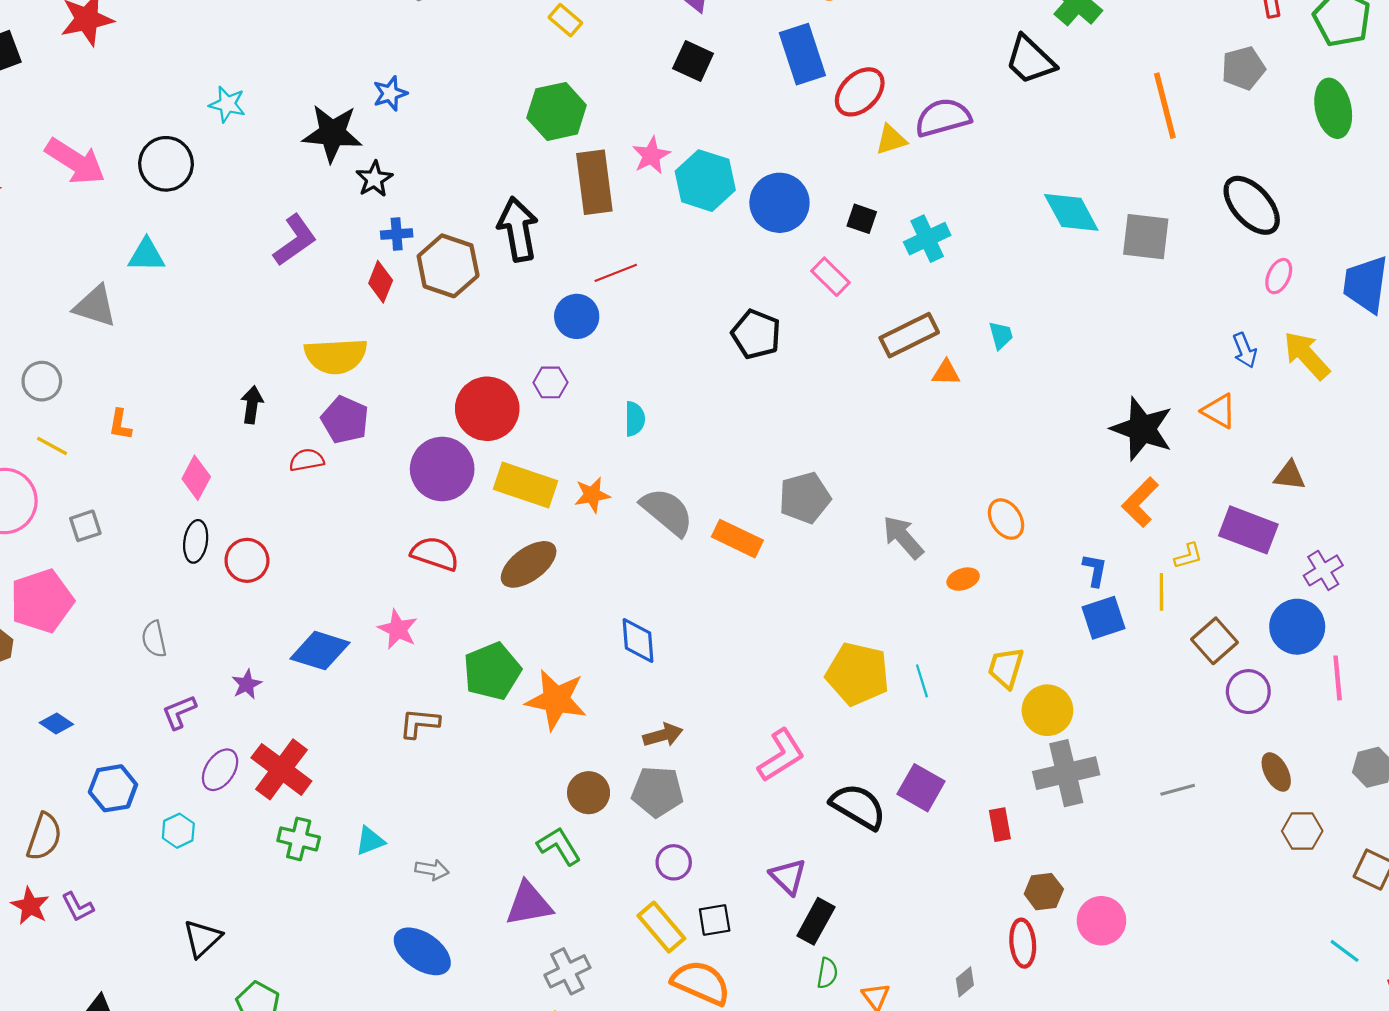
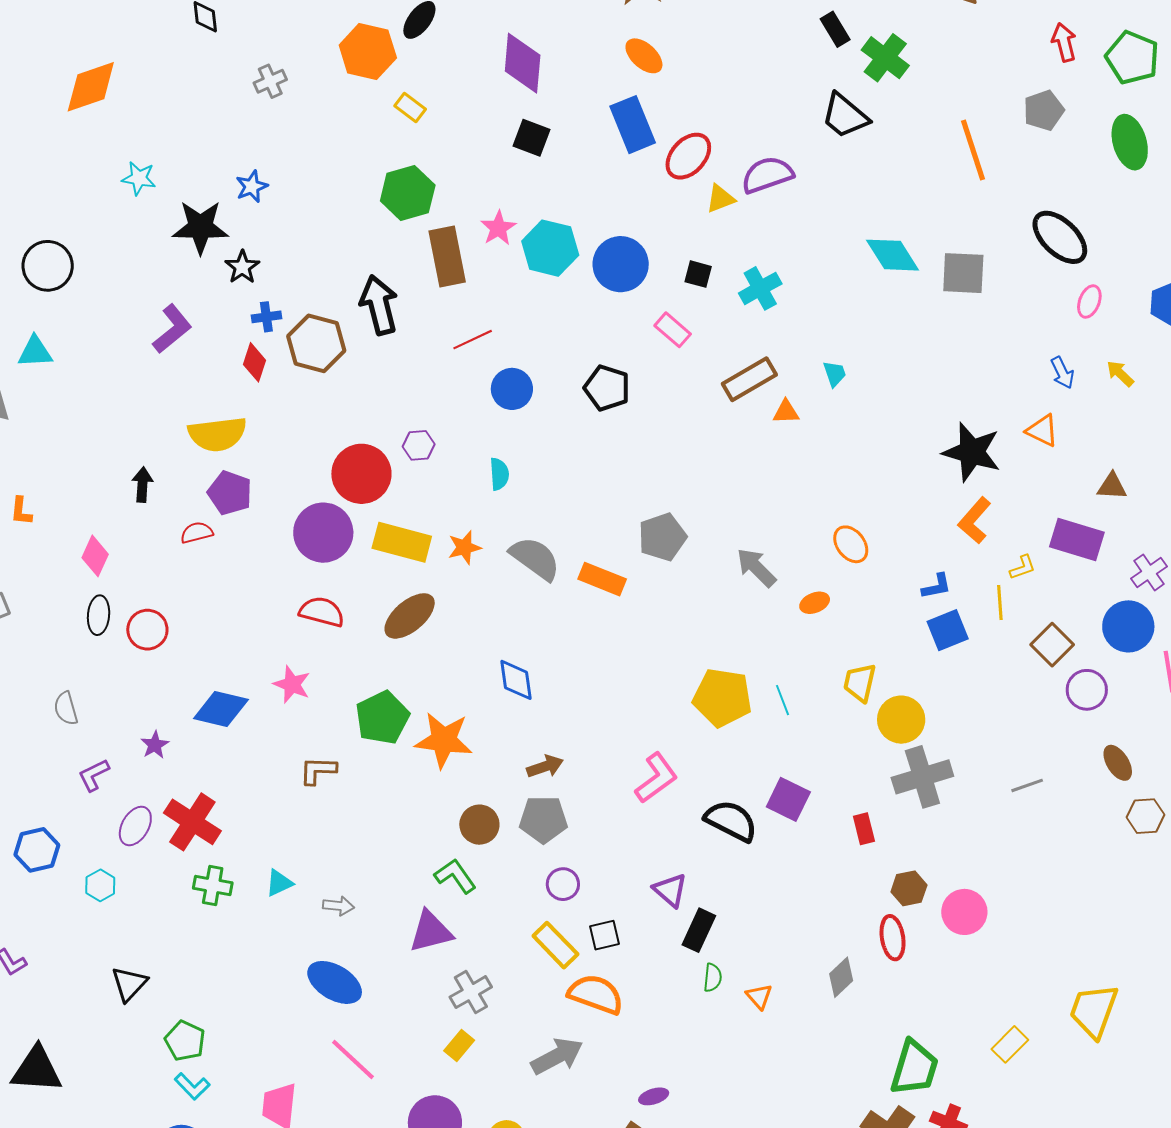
cyan star: (227, 104) -> (139, 178), moved
blue circle: (577, 316) -> (512, 389), moved
yellow arrow: (1307, 355) -> (1120, 374), size x0.6
blue L-shape: (1095, 570) -> (936, 586), turned 72
gray diamond: (965, 982) -> (841, 977), size x1.4

